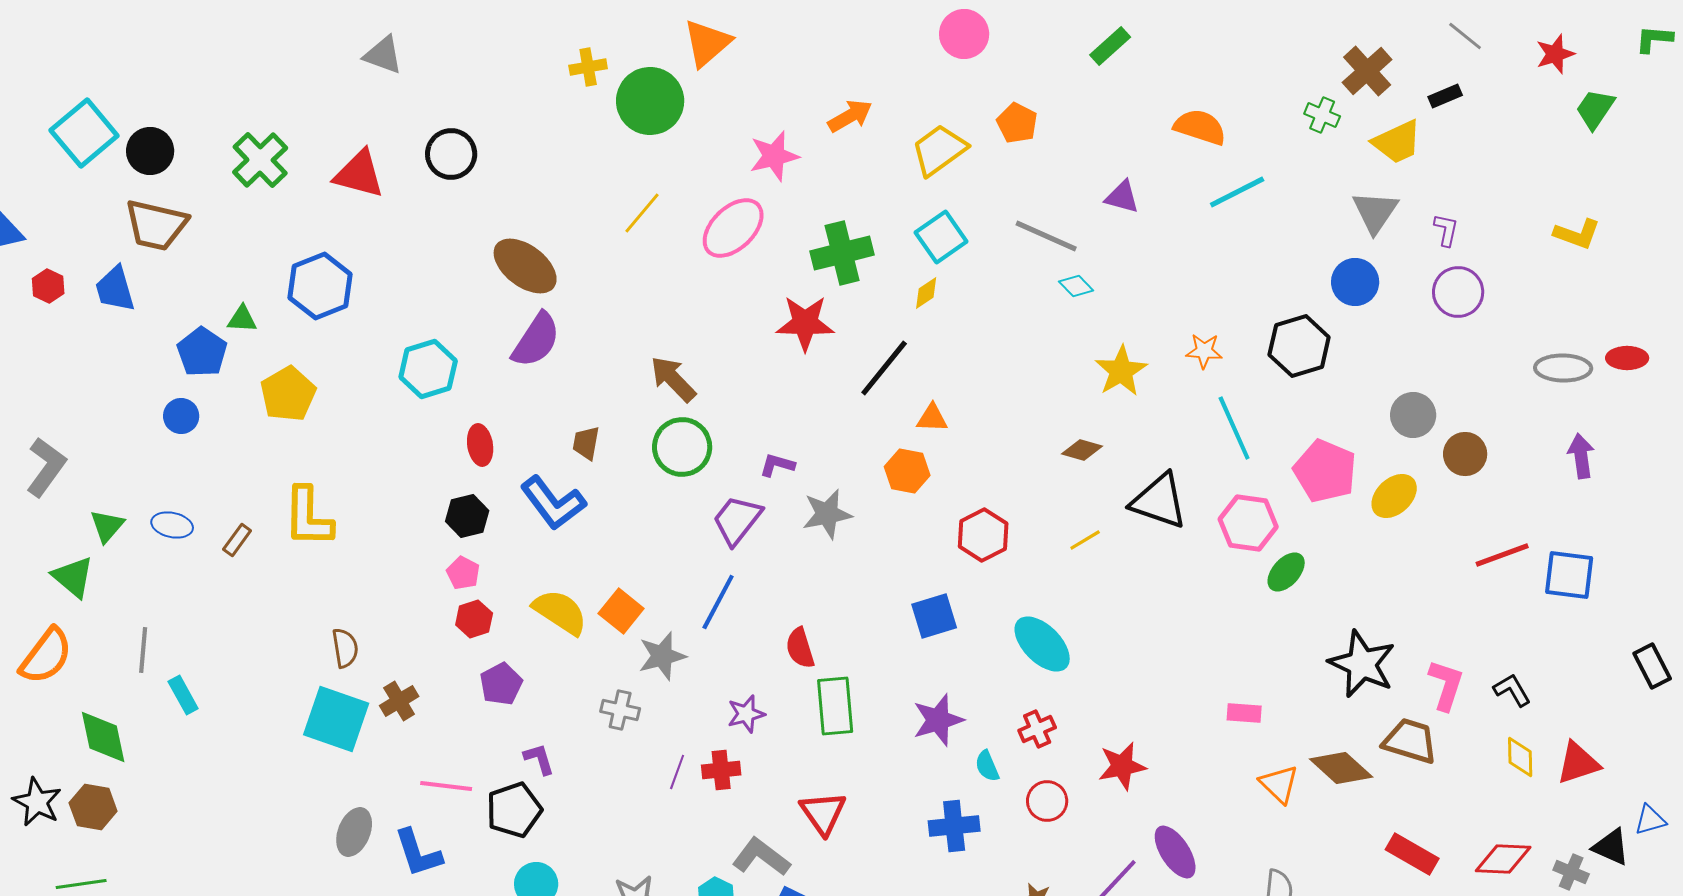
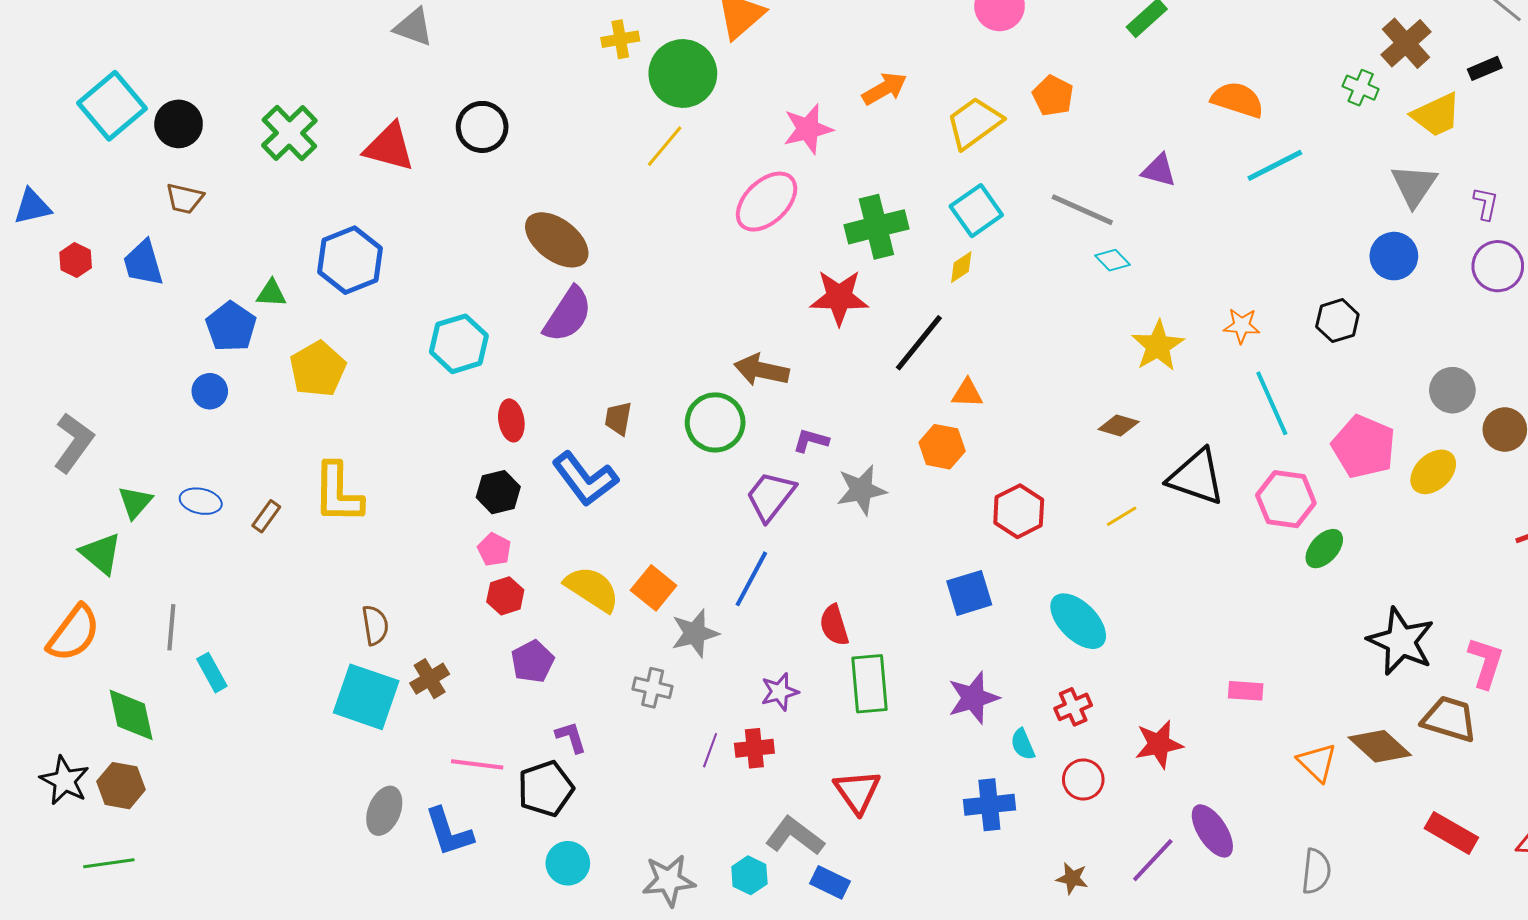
yellow line: (642, 213) -> (665, 146), moved
brown trapezoid: (156, 225) -> (185, 199), size x0.6
black hexagon: (1299, 346) -> (1337, 321), size x0.7
brown arrow: (673, 379) -> (761, 370), moved, turned -34
pink rectangle: (1244, 713) -> (1246, 691), moved

